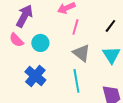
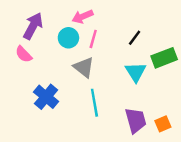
cyan circle: (40, 43) -> (68, 38), moved
gray triangle: (81, 53) -> (84, 67), moved

